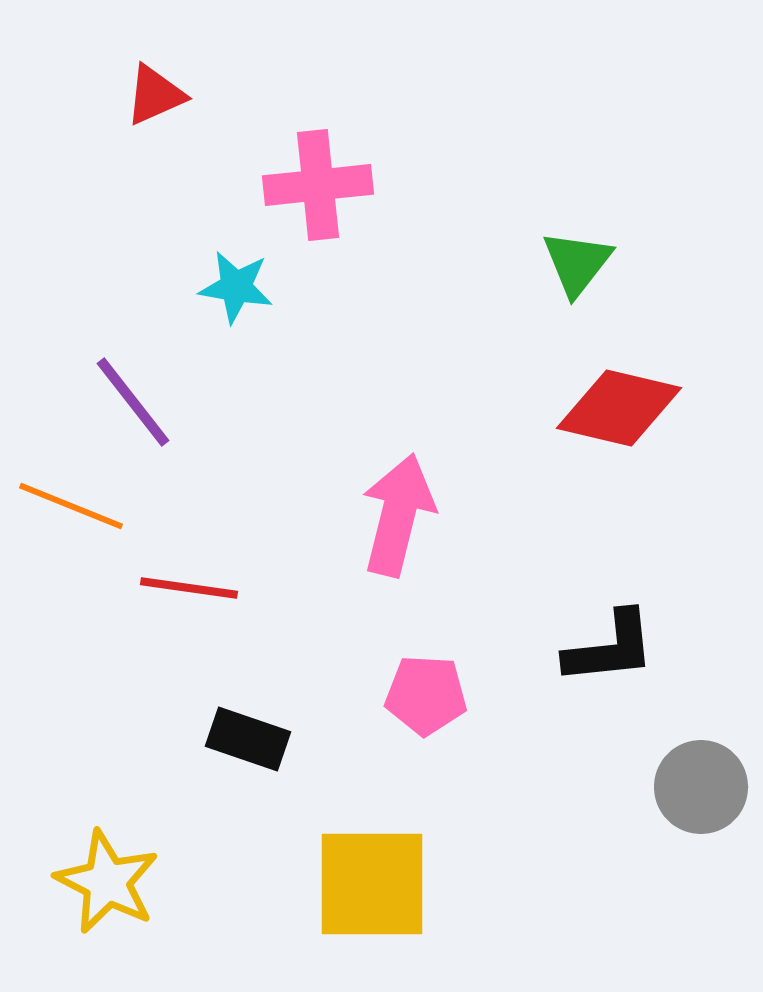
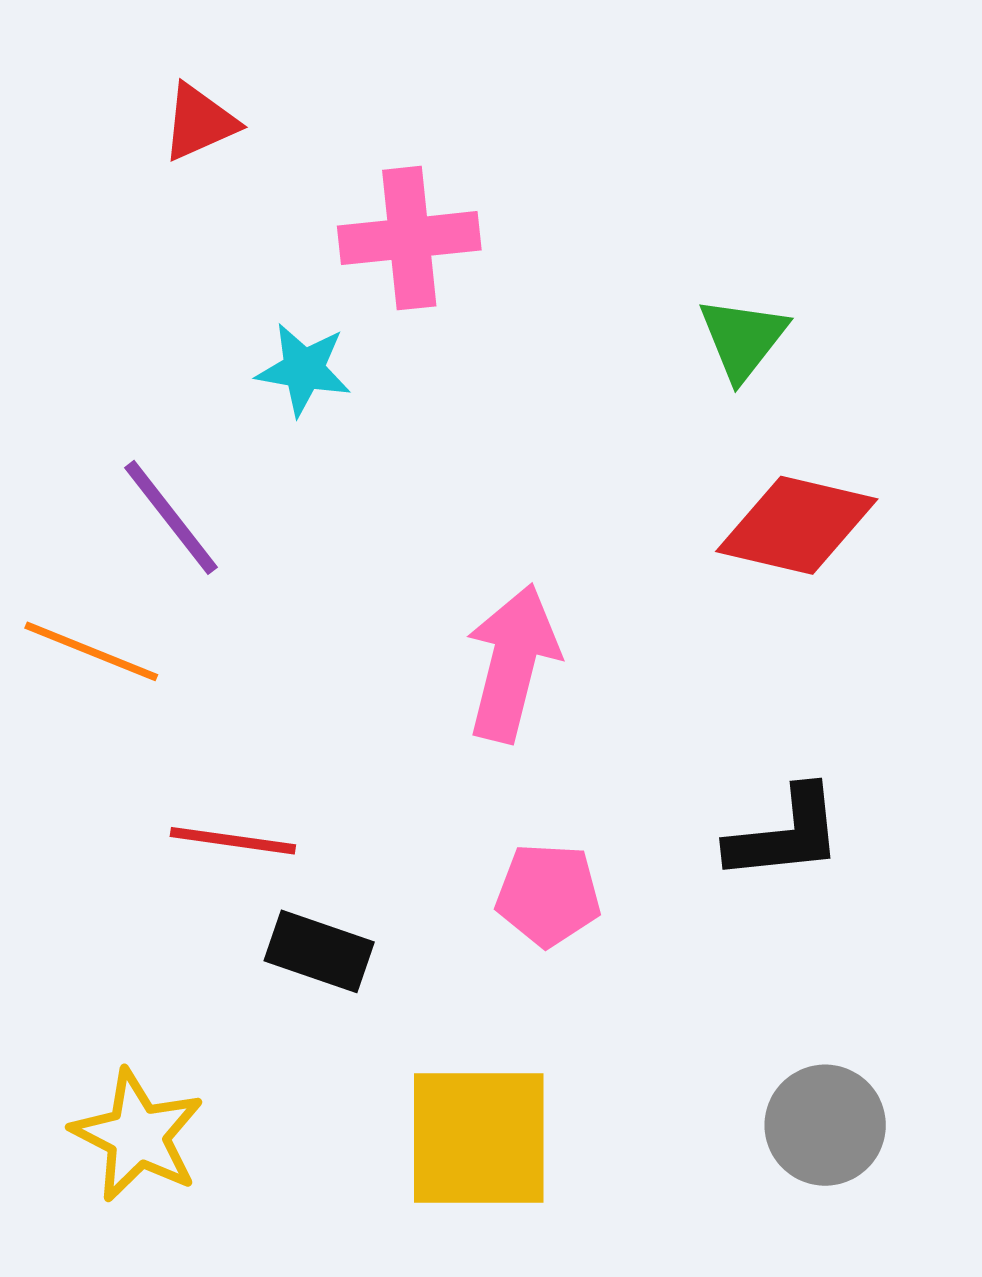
red line: (189, 588) -> (233, 841), moved
gray circle: (701, 787) -> (825, 1125), moved

